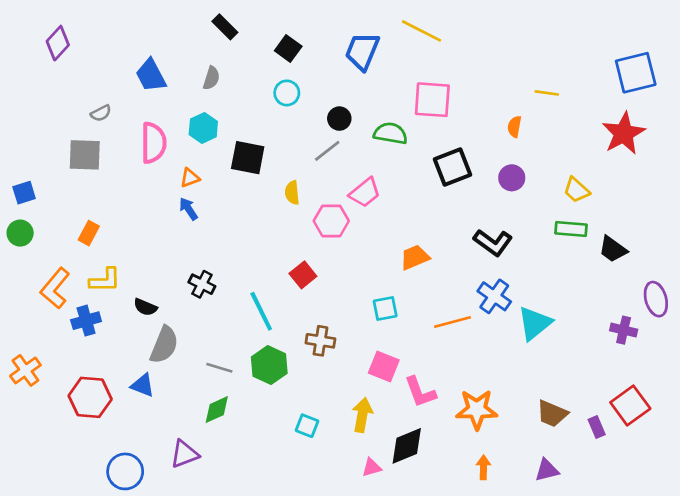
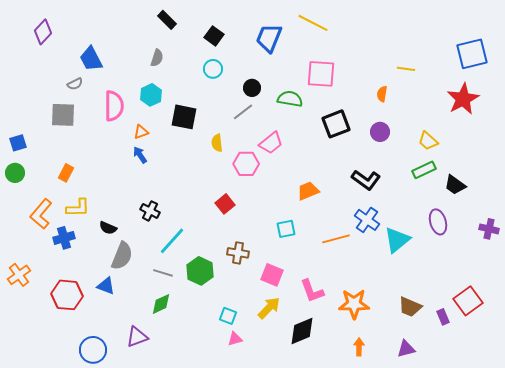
blue trapezoid: (151, 75) -> (91, 59), moved
green rectangle: (571, 229) -> (424, 170), turned -30
purple ellipse: (656, 299) -> (438, 222), moved
cyan line: (261, 311) -> (172, 241), moved, turned 68
purple cross: (624, 330) -> (489, 229), moved
pink square: (384, 366) -> (272, 275), moved
yellow arrow: (362, 415) -> (269, 308), turned 35
pink triangle: (372, 467) -> (235, 339), moved

